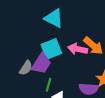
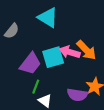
cyan square: (51, 49) -> (53, 57), moved
gray semicircle: (26, 68) -> (12, 31), moved

